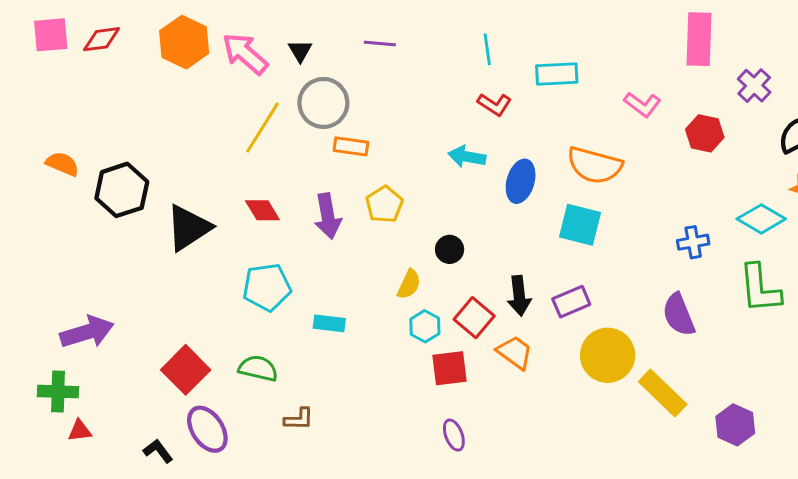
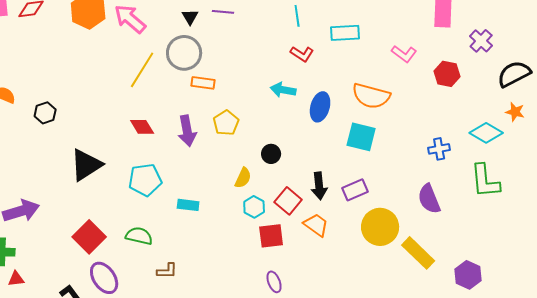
black triangle: (300, 51) -> (190, 17), moved
black hexagon: (122, 190) -> (45, 113), size x0.6
black triangle: (189, 228) -> (86, 165), moved

